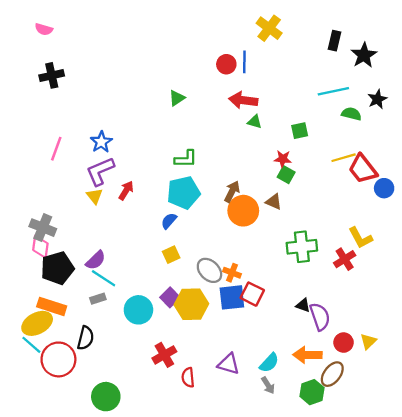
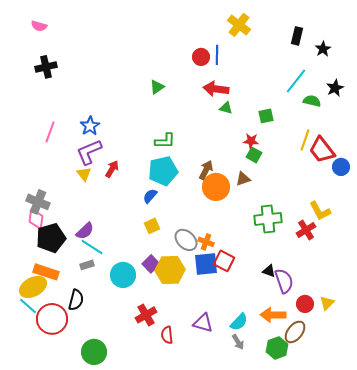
black star: (364, 55) -> (323, 49), size x0.7
cyan line: (333, 91) -> (296, 81), turned -40
yellow line: (344, 158) -> (305, 140), turned -55
brown triangle: (274, 202) -> (243, 179), turned -42

